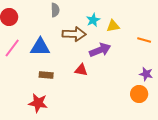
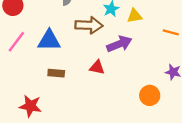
orange circle: (139, 94) -> (150, 95), moved
red star: (38, 103) -> (30, 106), moved

